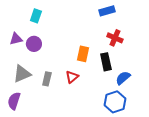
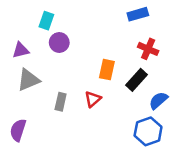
purple circle: (34, 44) -> (59, 42), moved
black rectangle: (106, 62) -> (136, 80), turned 54
gray triangle: (22, 74) -> (28, 80), moved

